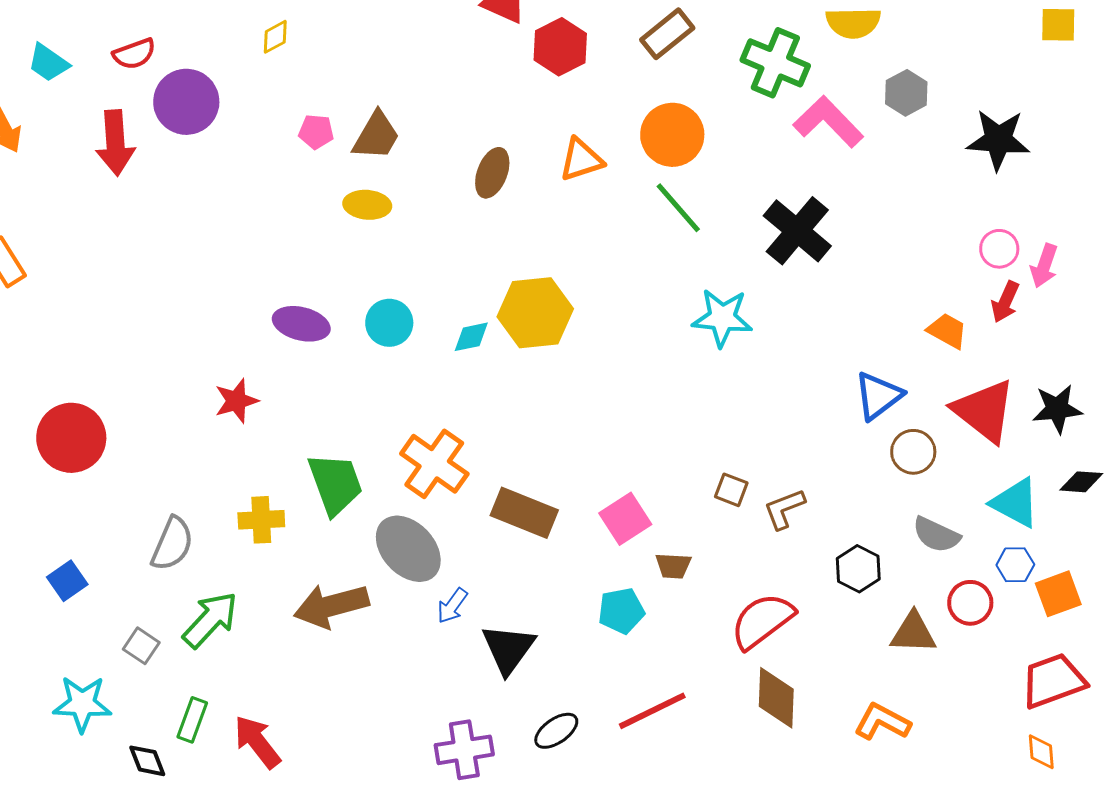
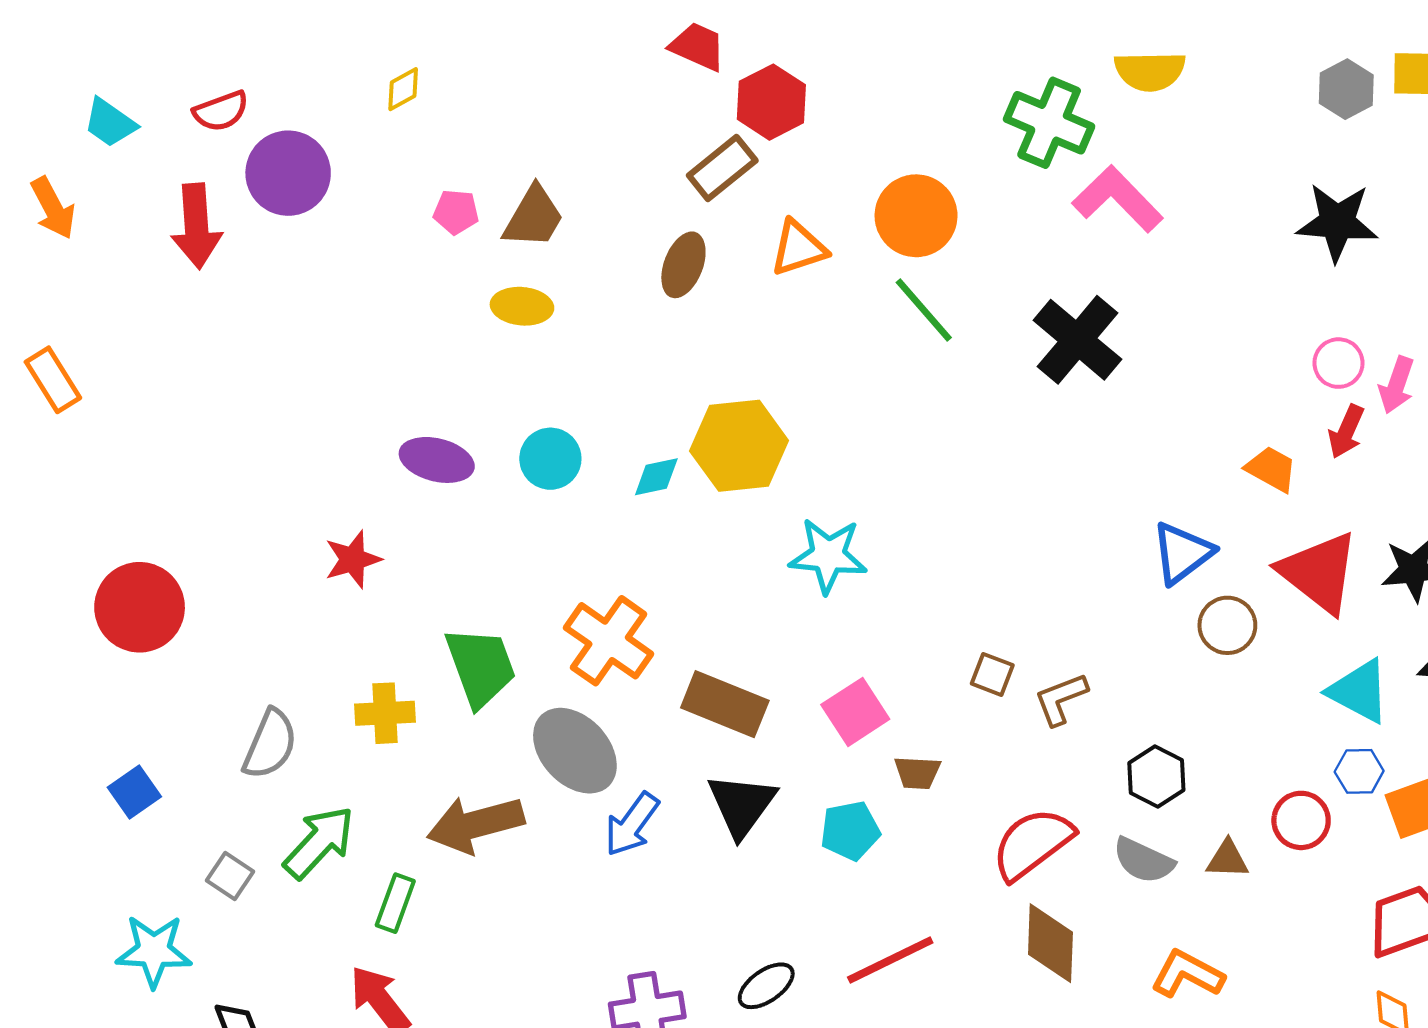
brown rectangle: (667, 34) -> (722, 168), moved
gray hexagon: (906, 93) -> (1346, 89), moved
cyan star: (722, 318) -> (828, 556), moved
gray semicircle: (936, 535) -> (1143, 860), moved
blue arrow: (452, 606) -> (632, 824), size x1.4
brown triangle: (913, 633) -> (1227, 859), size x0.7
black triangle: (508, 649) -> (742, 805), moved
green rectangle: (192, 720) -> (395, 903), moved

